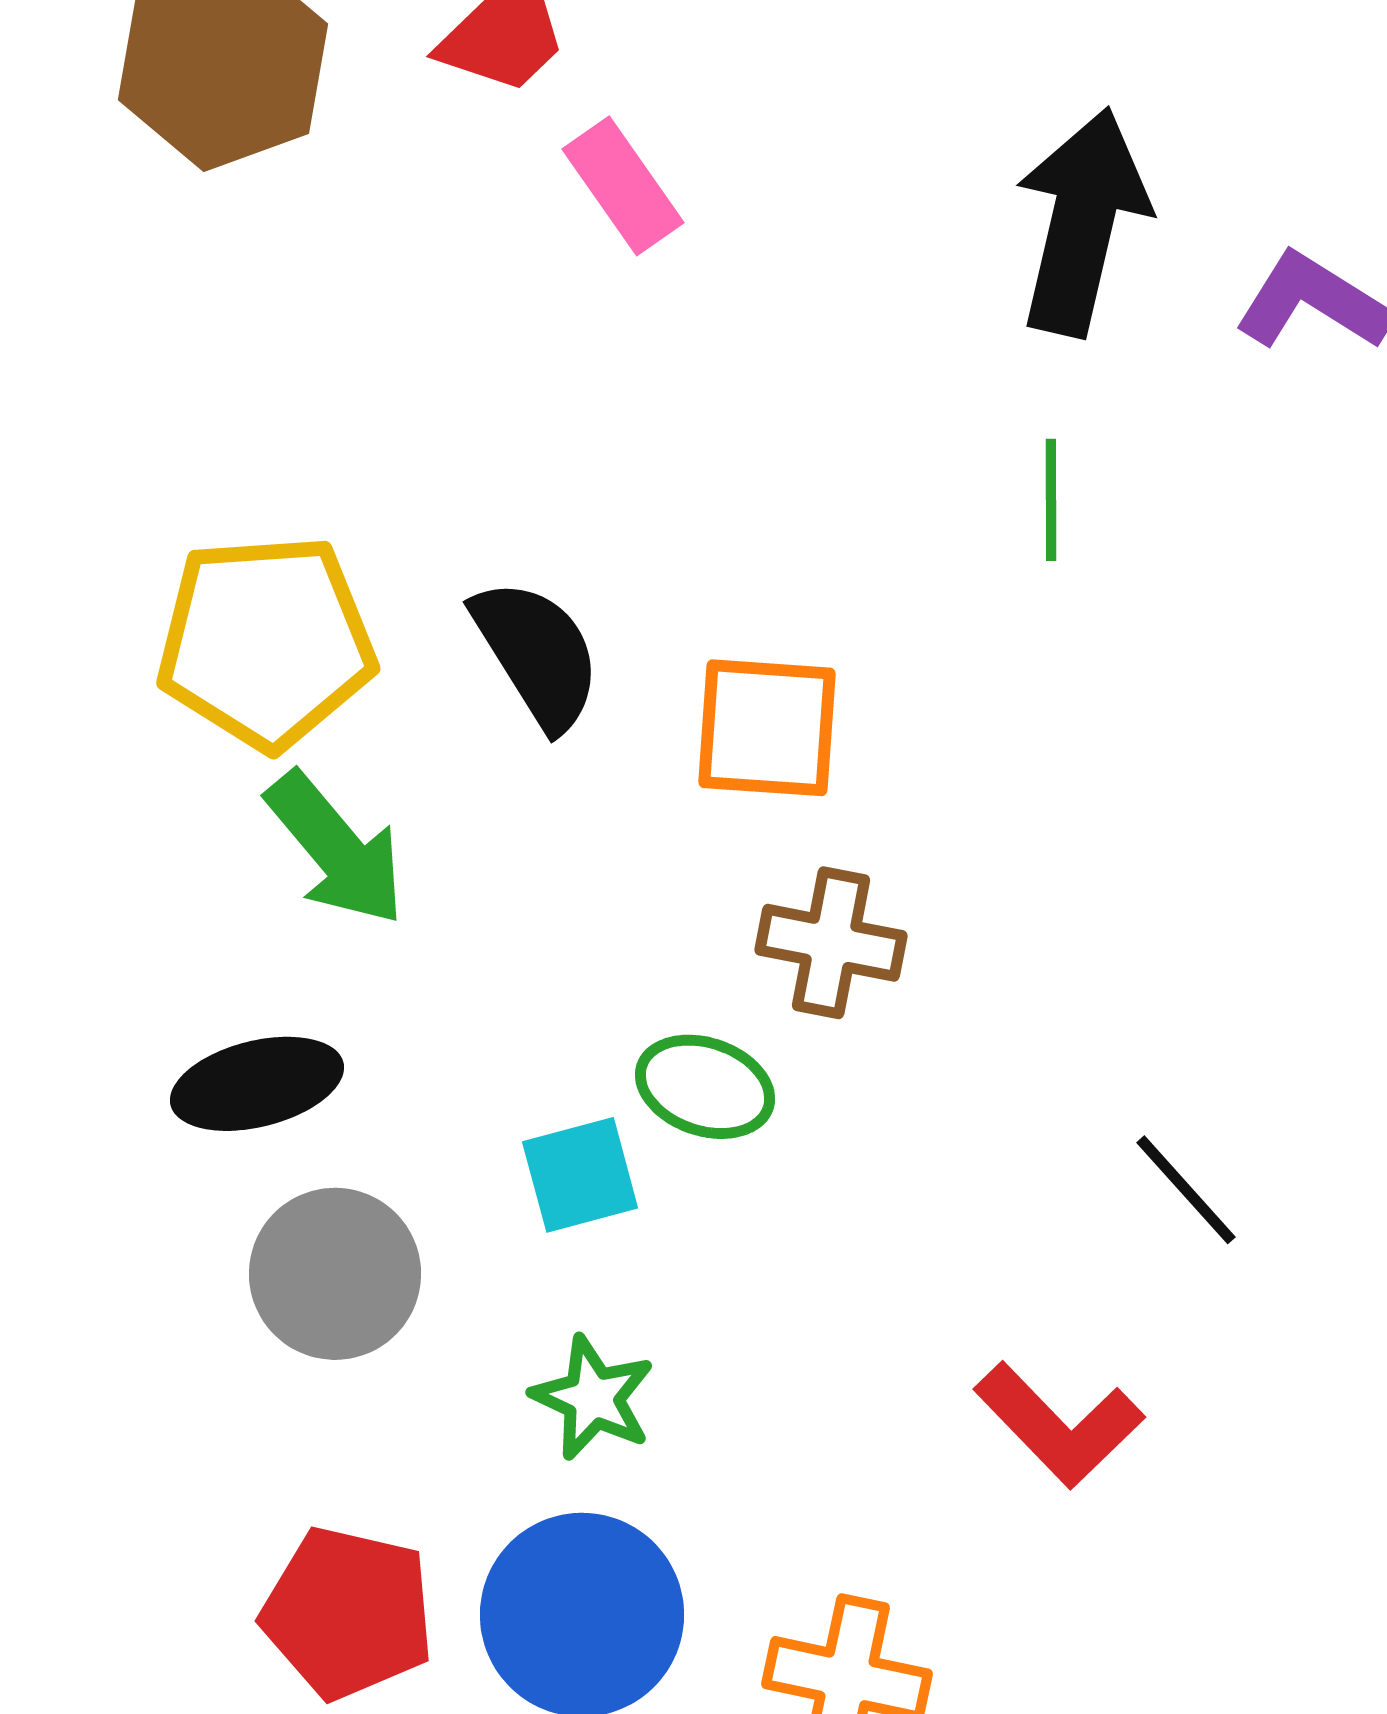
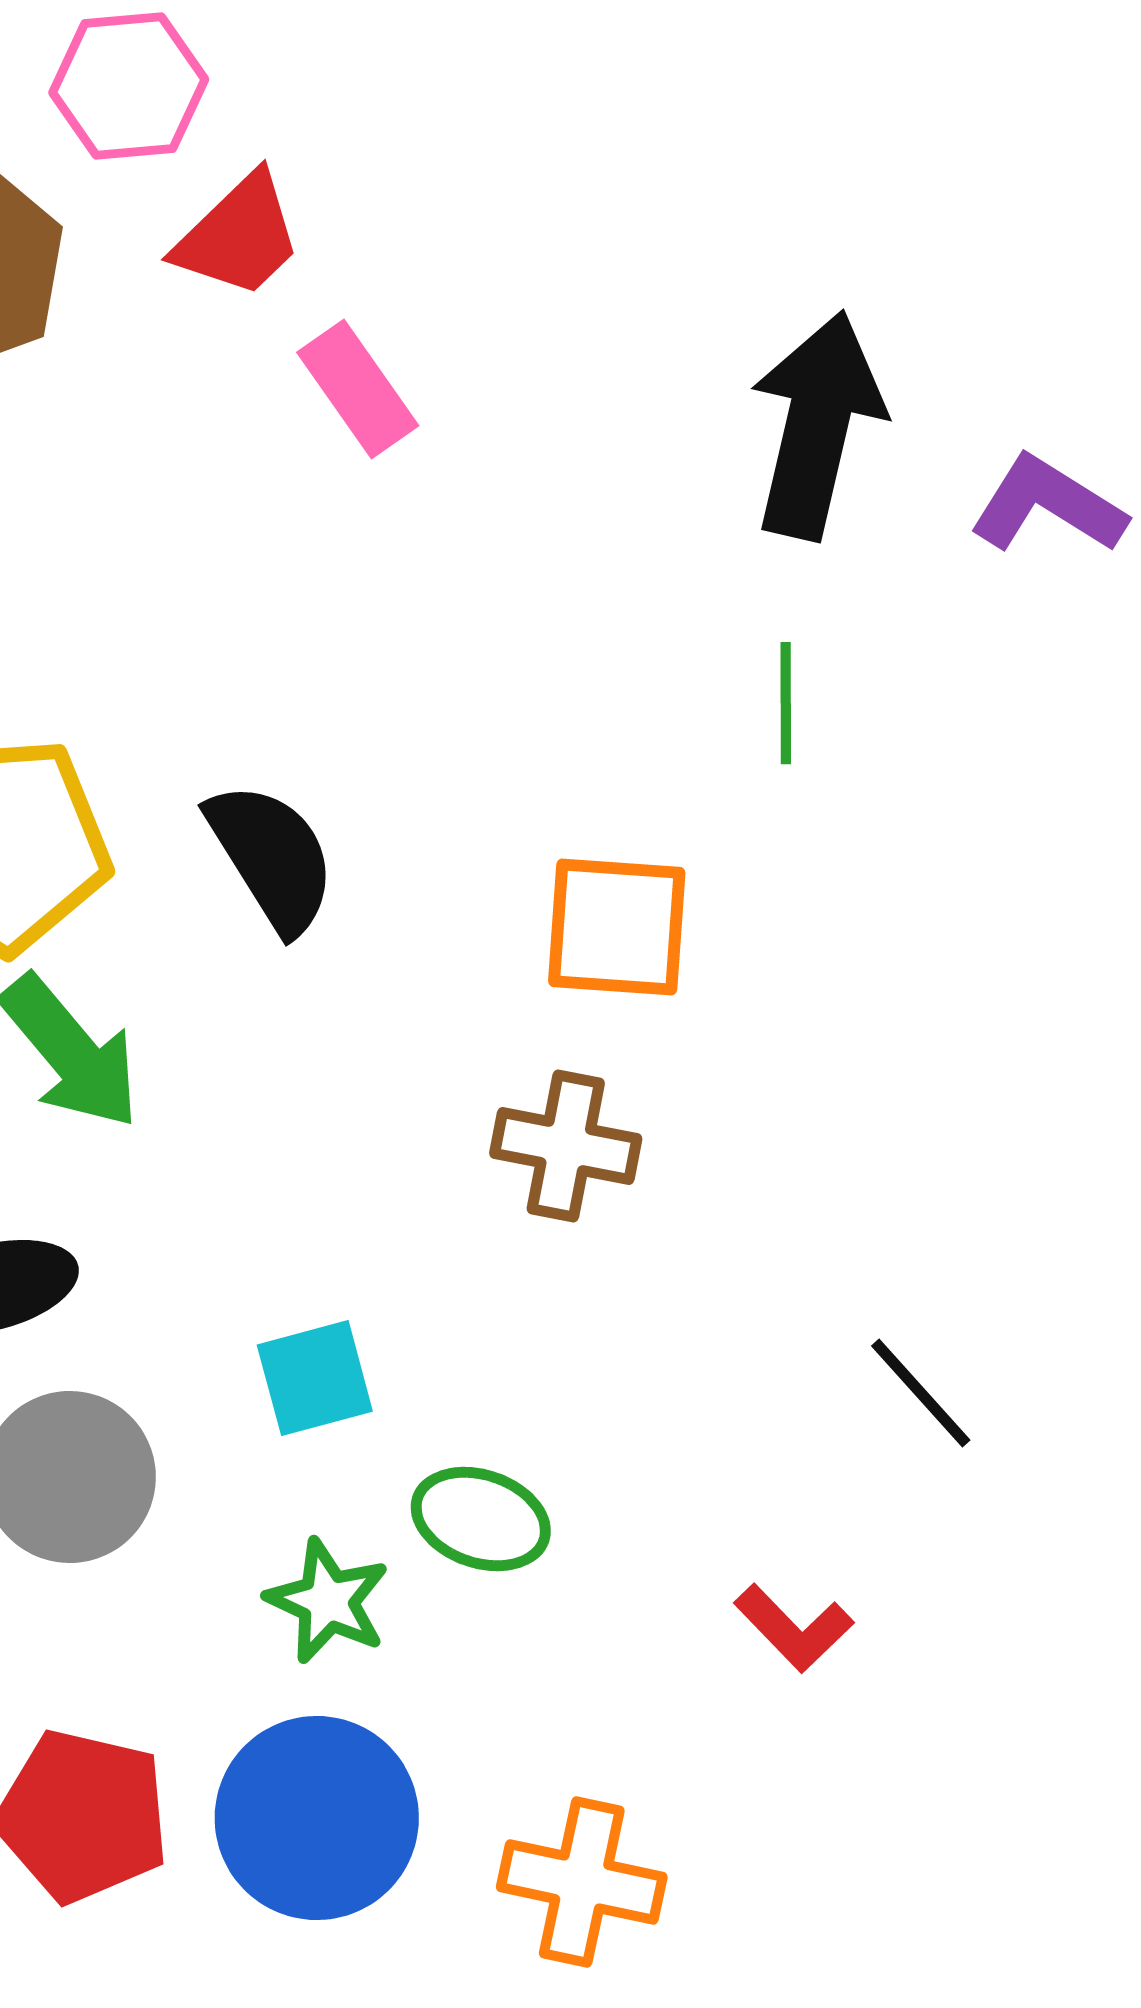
orange square: (767, 728) -> (617, 927), moved
green ellipse: (705, 1087) -> (481, 1519), moved
red L-shape: (1059, 1425) -> (794, 1628), size x0.7

